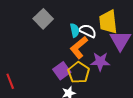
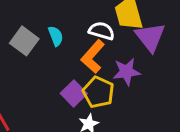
gray square: (43, 19) -> (24, 41), moved
cyan semicircle: (75, 30) -> (56, 36), moved

